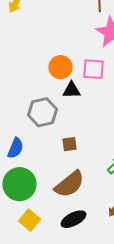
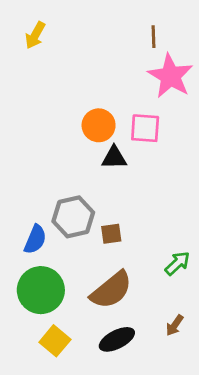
gray hexagon: (42, 112) -> (73, 217), moved

